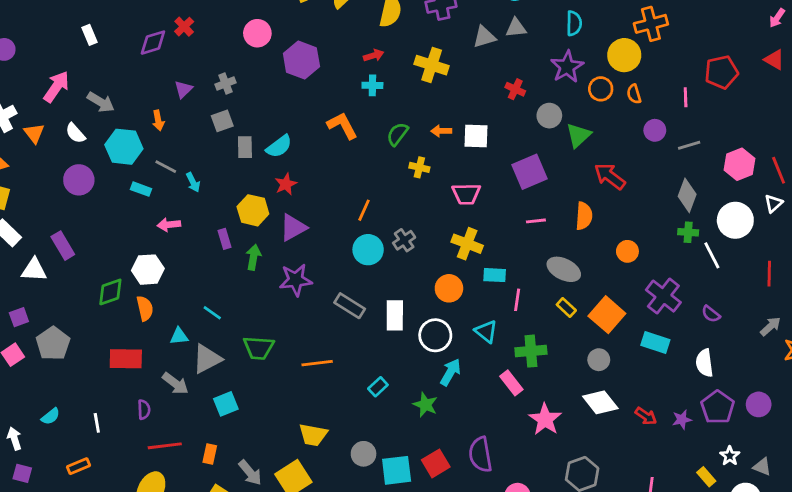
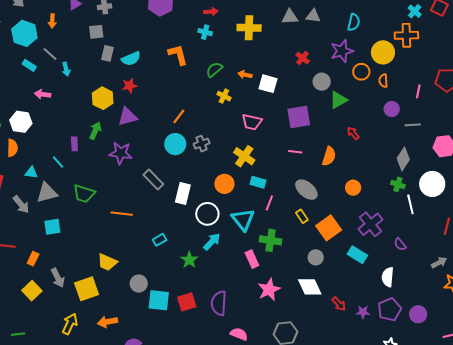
yellow cross: (432, 65) -> (249, 28), turned -30
red arrow: (610, 176) -> (353, 133), size x0.6
purple rectangle: (225, 239) -> (74, 144), moved
cyan triangle: (486, 331) -> (243, 220), size x1.4

